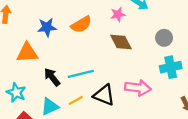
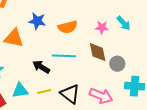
gray circle: (164, 38) -> (117, 64), moved
cyan line: (81, 74) -> (64, 56), moved
black arrow: (52, 77) -> (41, 67), moved, turned -36

